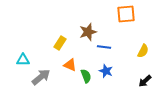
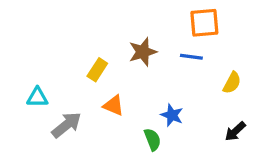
blue line: (104, 47) -> (191, 57), moved
green semicircle: (86, 76) -> (152, 140), moved

